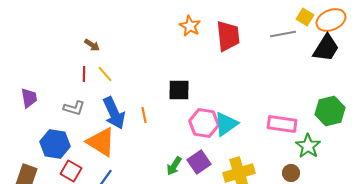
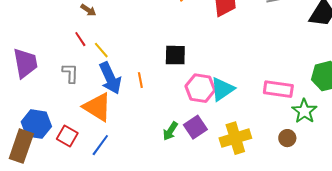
red line: (84, 74) -> (80, 39), turned -35
yellow line: (105, 74) -> (101, 50), moved
purple trapezoid: (29, 98) -> (25, 63), size x1.5
gray L-shape: (74, 108) -> (70, 73), turned -105
blue hexagon: (55, 144) -> (36, 124), moved

